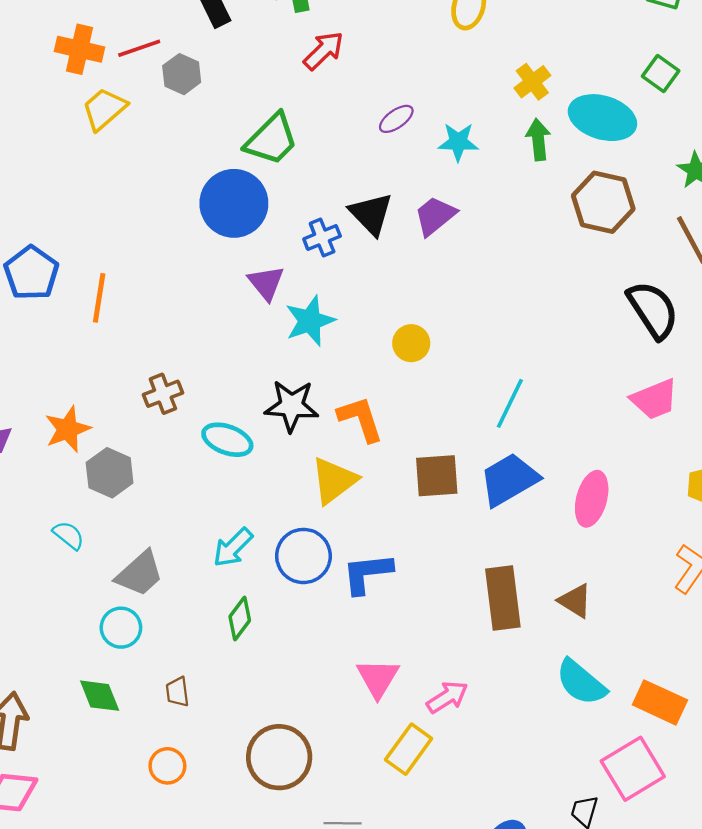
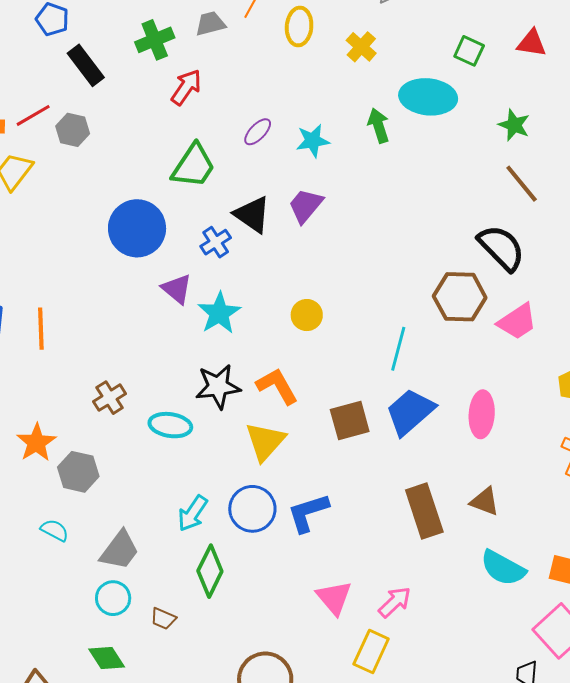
yellow cross: (532, 82) -> (361, 47), moved
green trapezoid: (271, 139) -> (193, 166), moved
brown hexagon: (603, 202) -> (460, 297), moved
green diamond: (240, 618) -> (210, 571), size x1.4
brown trapezoid: (177, 692) -> (163, 619), moved, turned -48

